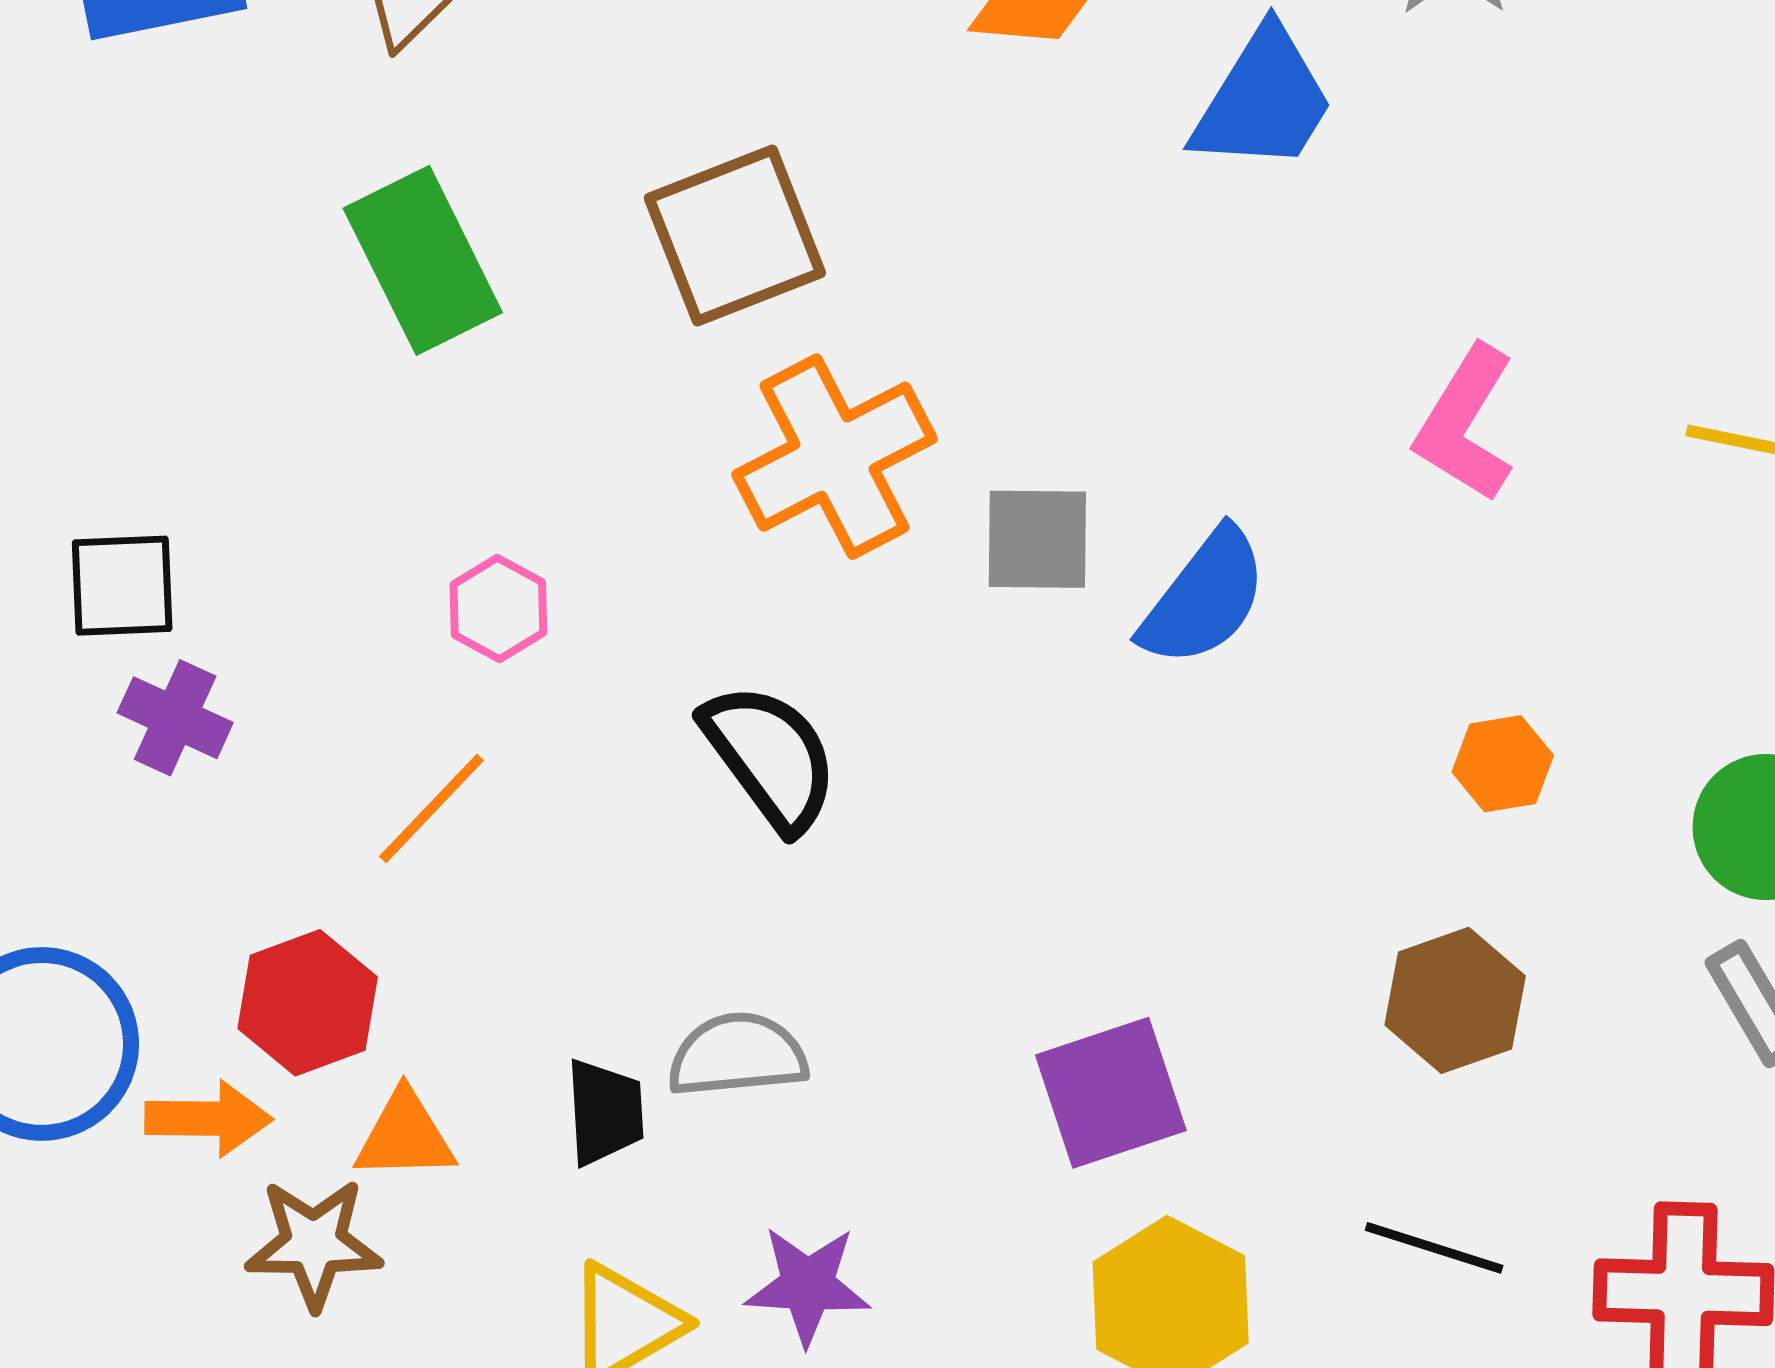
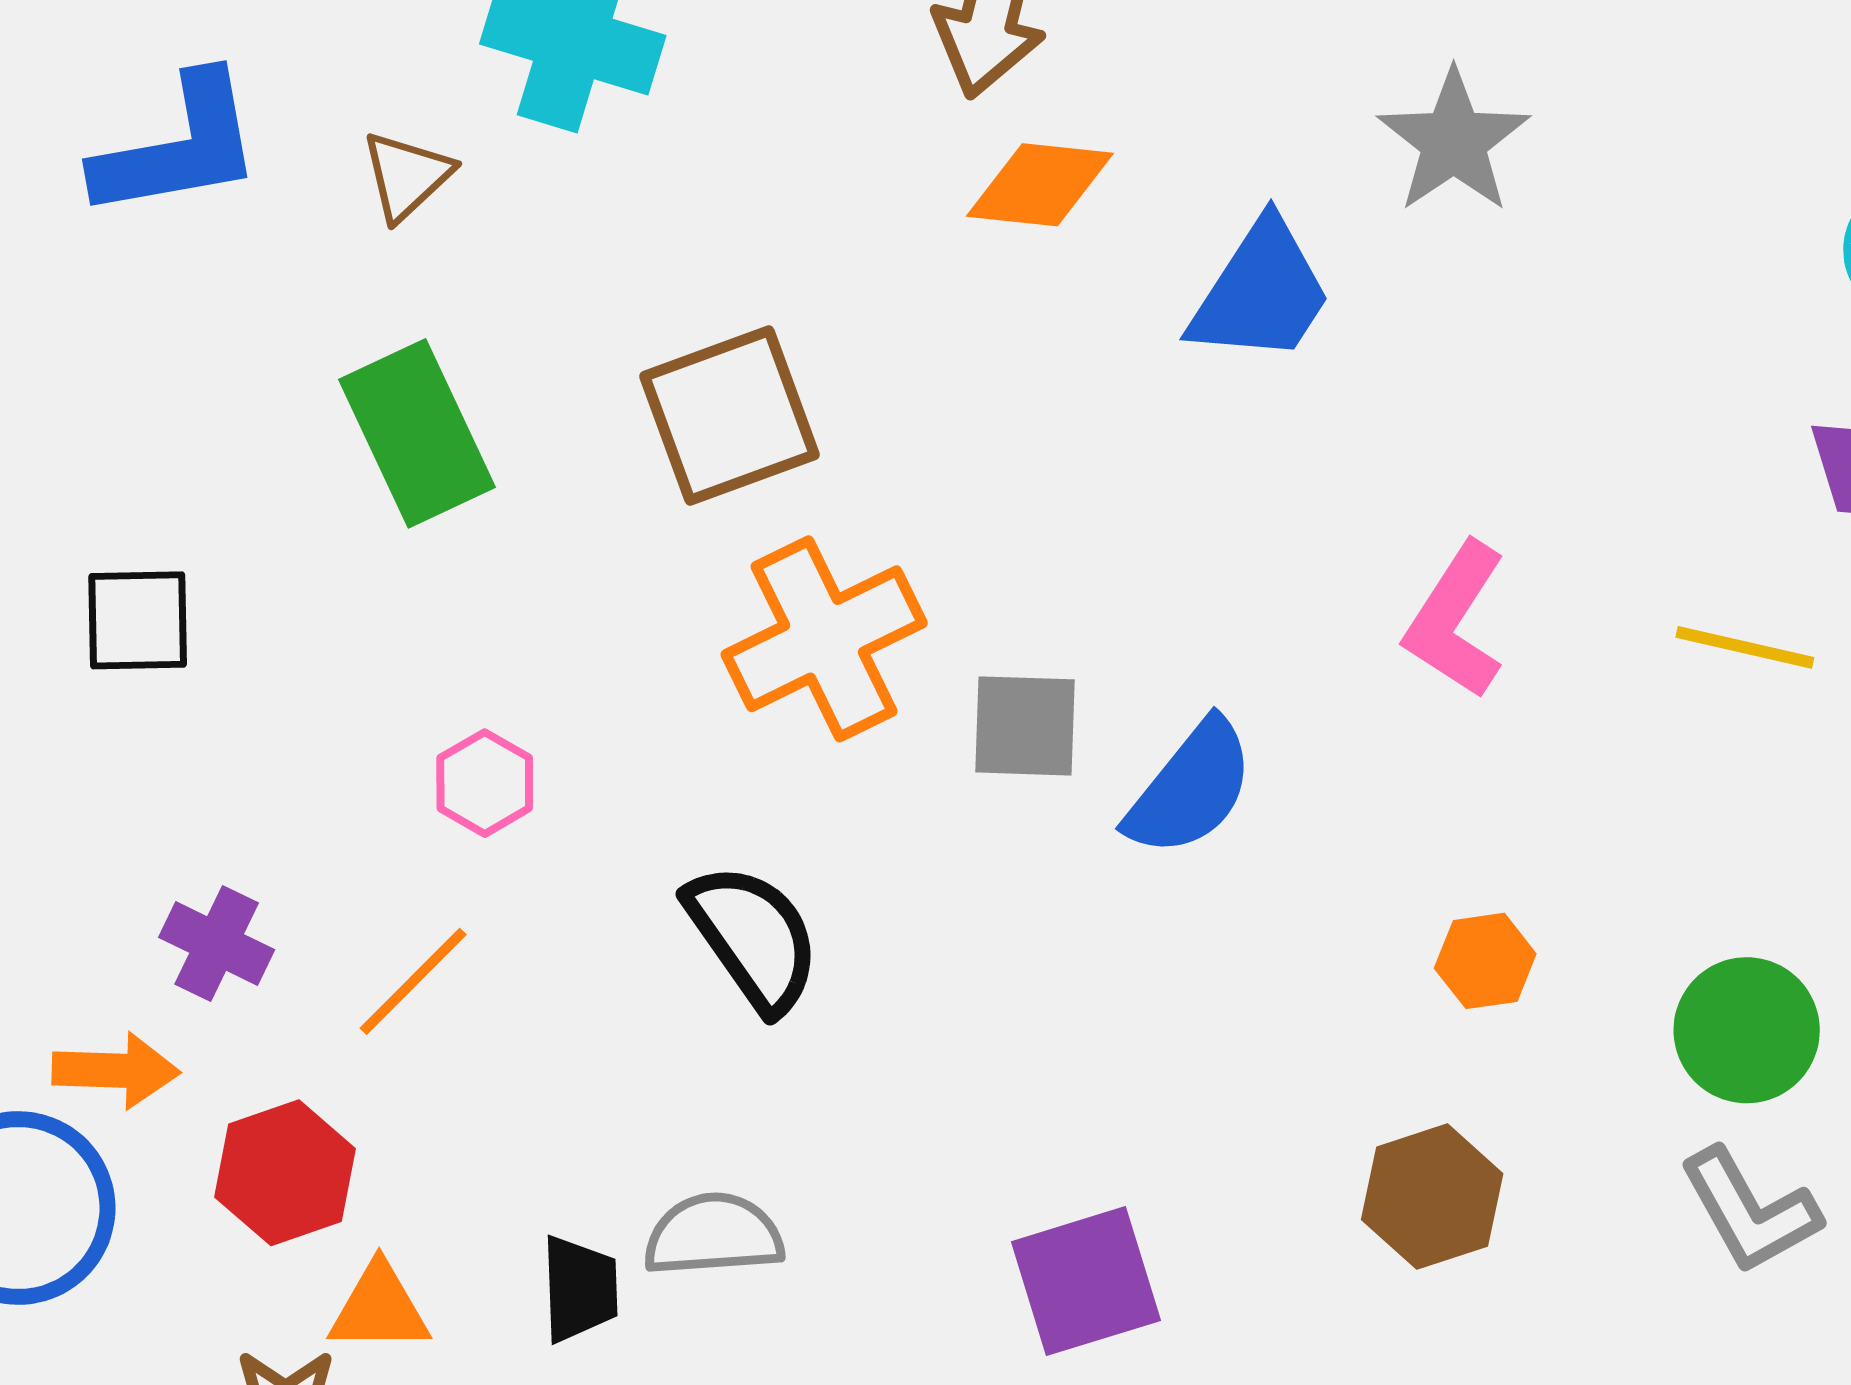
black square: (122, 586) -> (138, 620), moved
purple cross: (175, 718) -> (217, 944), moved
orange arrow: (208, 1119) -> (116, 1070), moved

